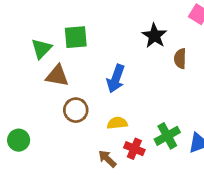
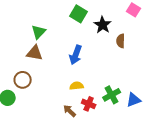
green square: (76, 37) -> (79, 14), moved, turned 36
green triangle: (41, 49) -> (39, 32), moved
brown circle: (76, 110) -> (23, 80), moved

